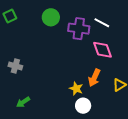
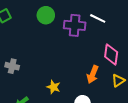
pink diamond: (103, 50) -> (111, 54), moved, turned 30
yellow star: (76, 89) -> (54, 87), moved

